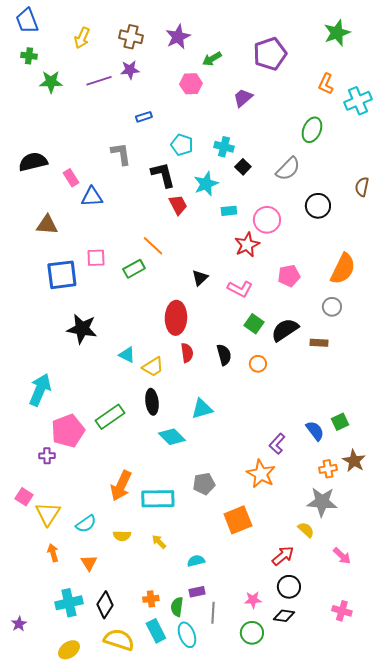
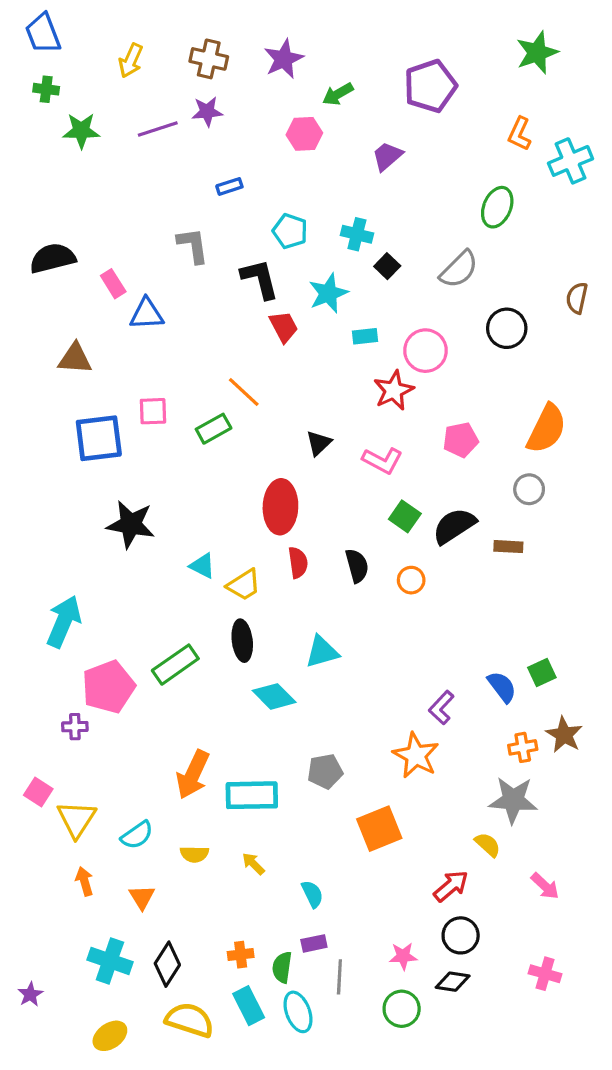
cyan semicircle: (196, 561) -> (312, 894), turned 78
cyan cross: (69, 603) -> (110, 961), turned 32

